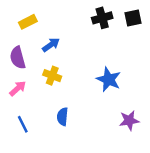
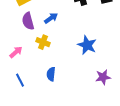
blue arrow: (51, 45) -> (51, 18), moved
purple semicircle: (18, 58) -> (28, 21), moved

